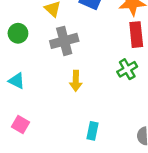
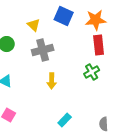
cyan rectangle: (92, 131) -> (65, 120), turned 32

